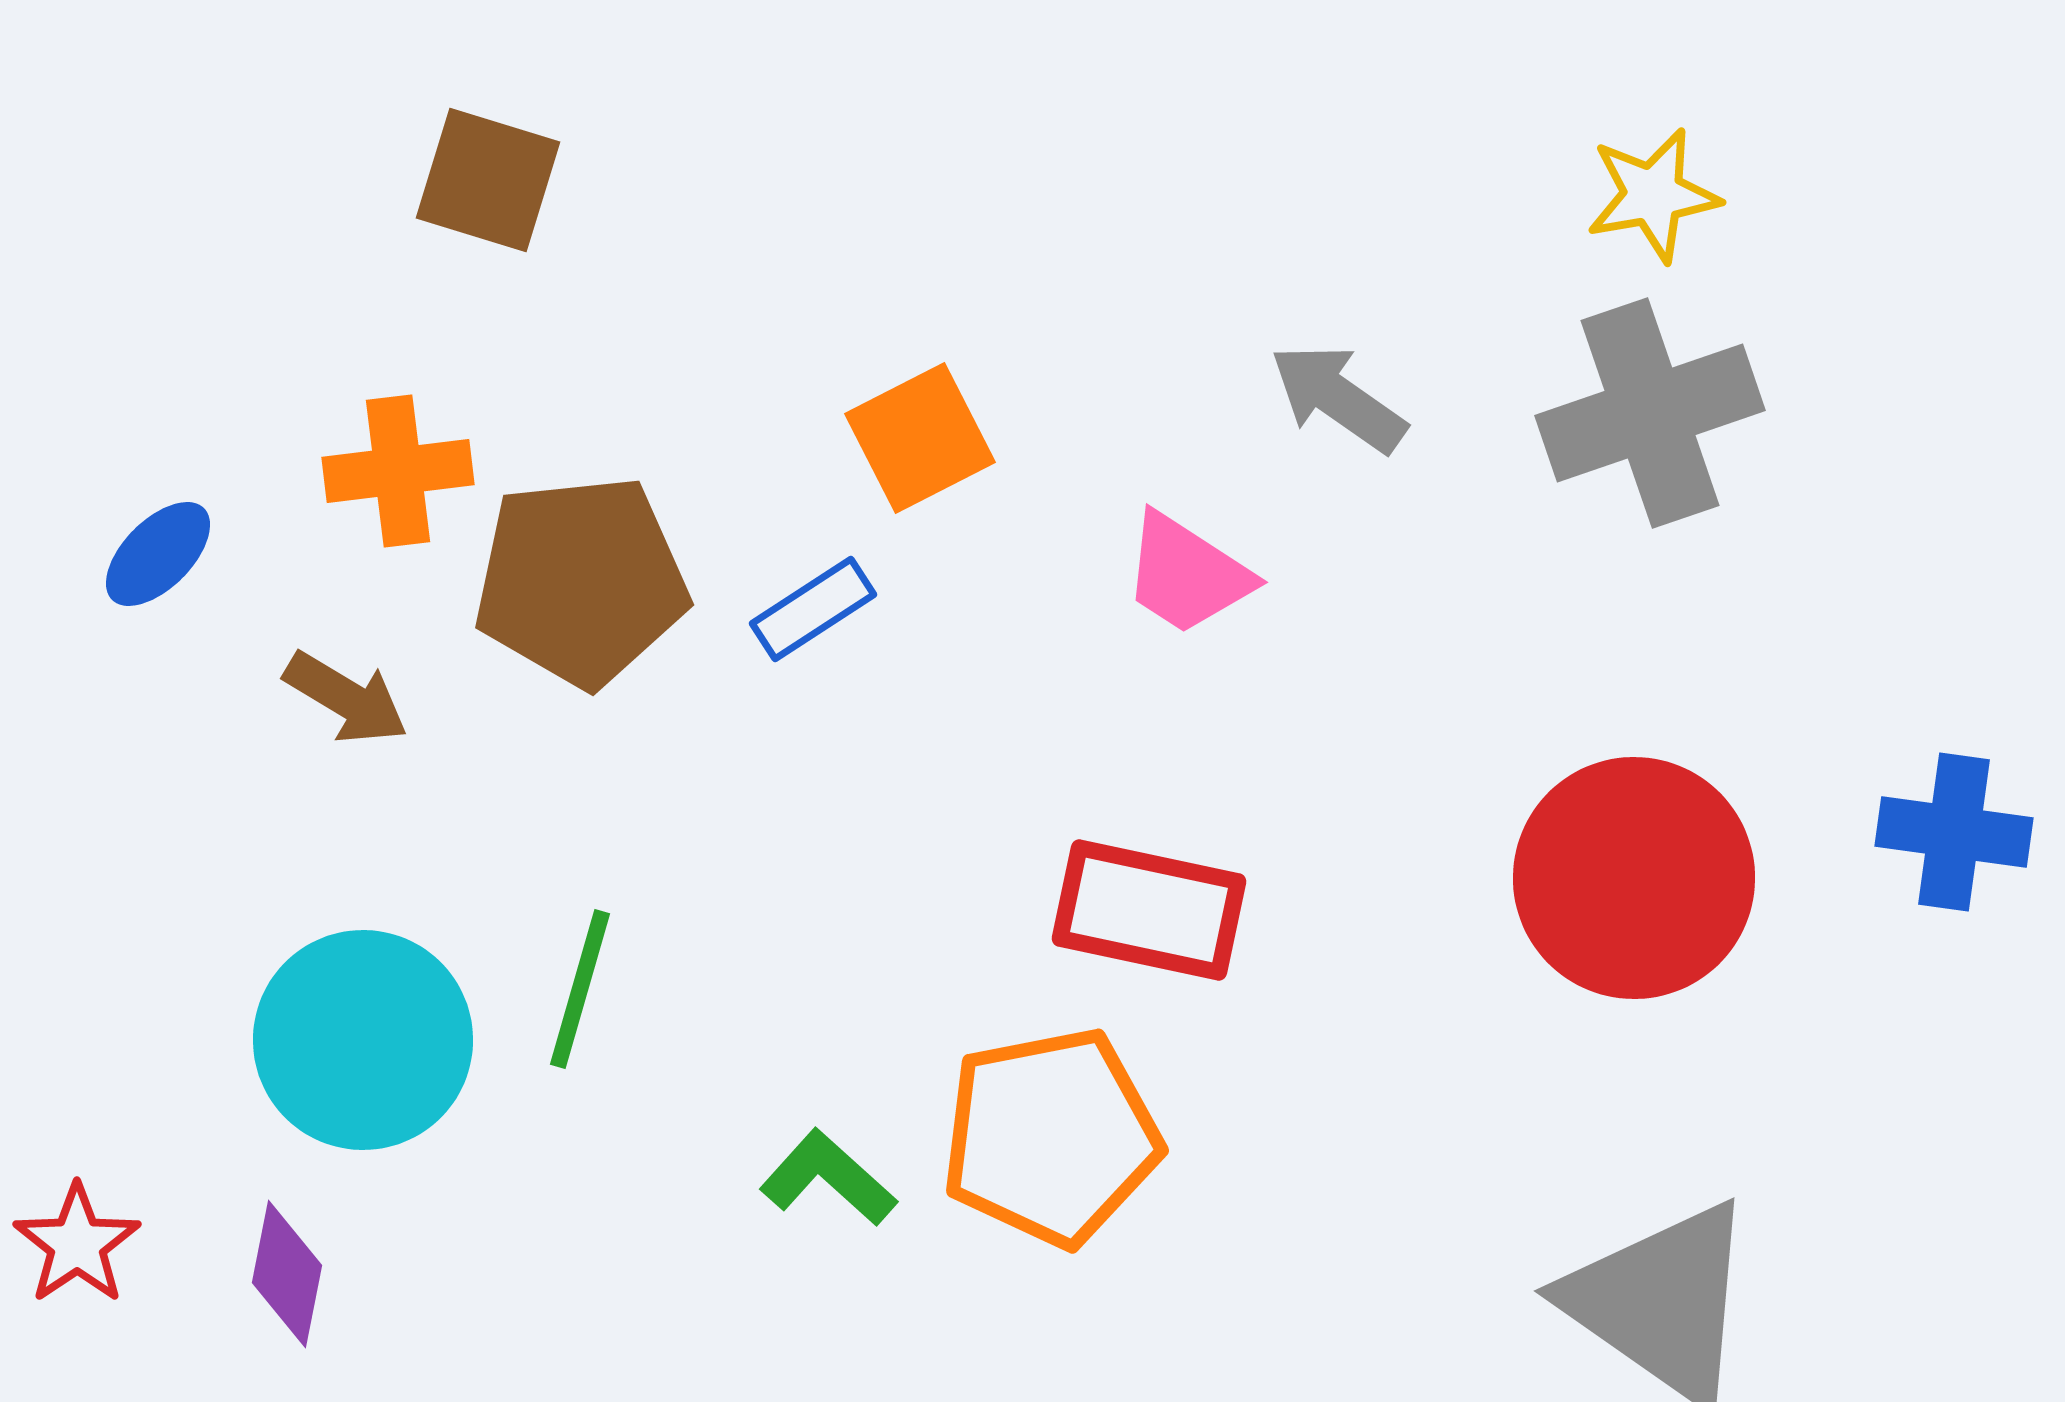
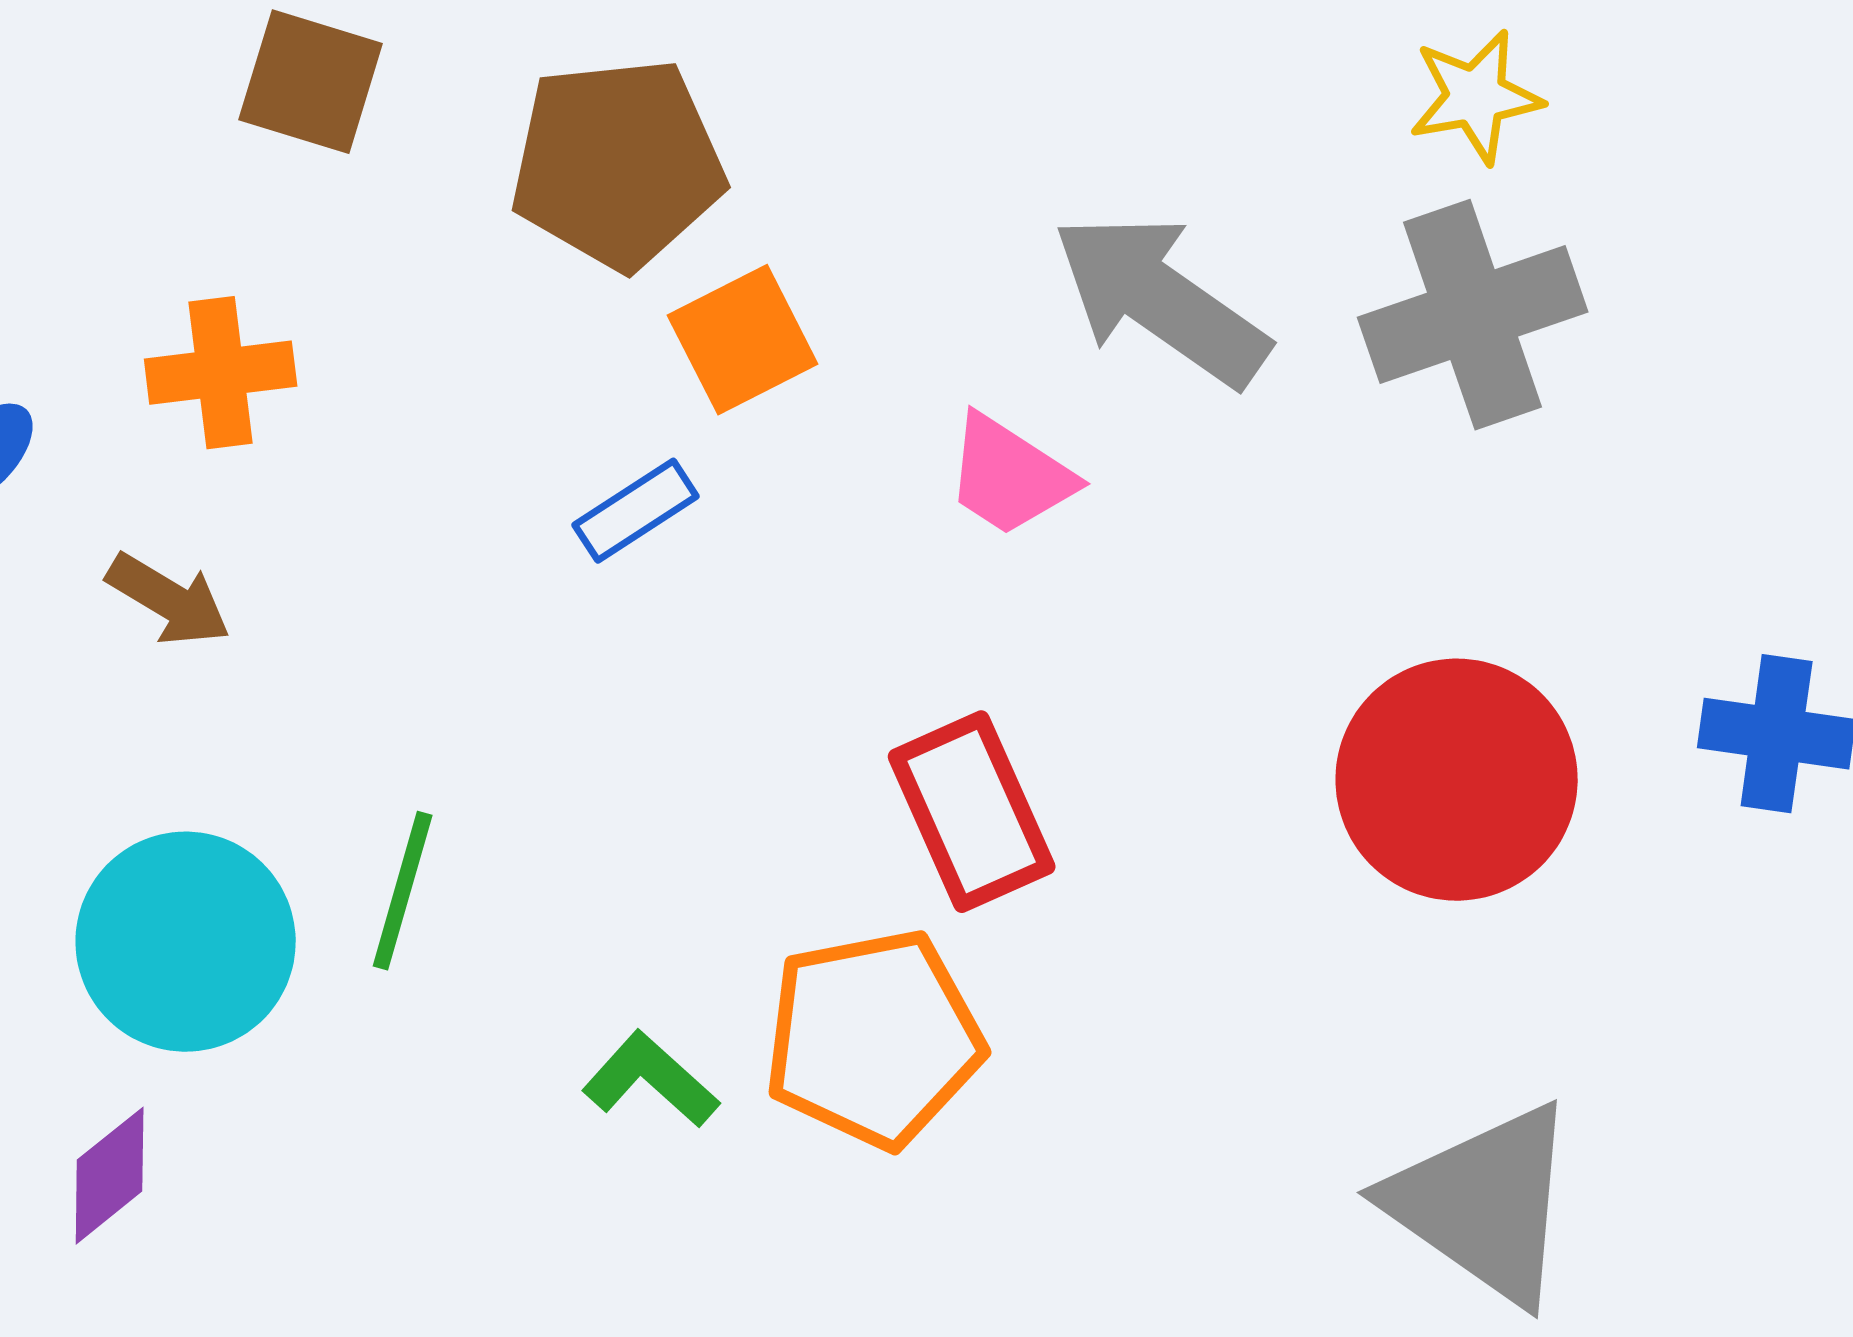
gray arrow: (1338, 398) -> (1161, 300), size x1.6
brown pentagon: (581, 581) -> (618, 164), moved
red rectangle: (1149, 910) -> (972, 812), turned 54
purple diamond: (287, 1274) -> (110, 1176), turned 40

